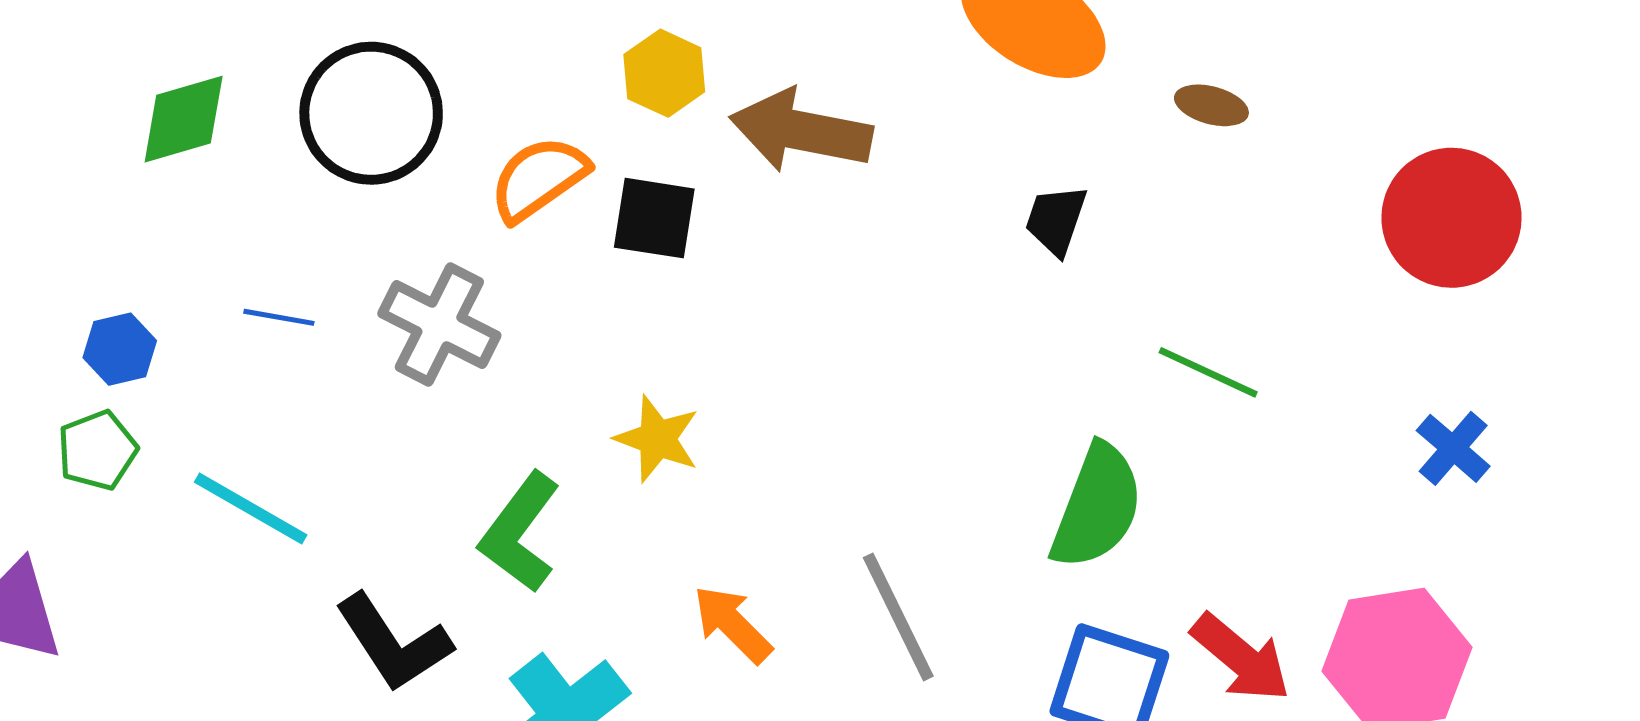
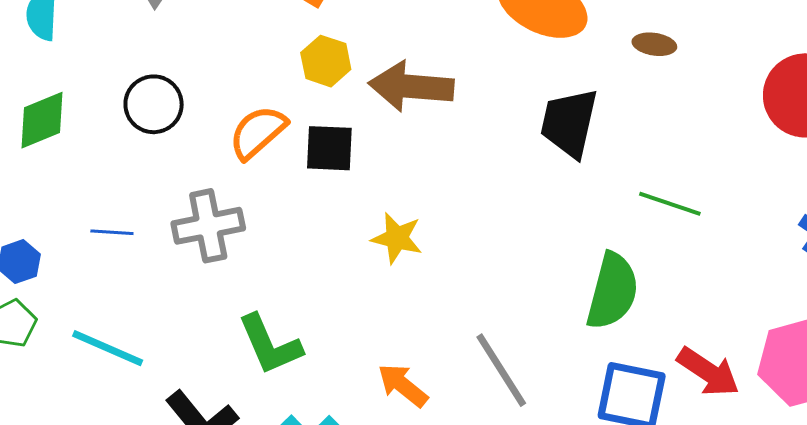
black circle: (371, 113) -> (154, 104), size x0.7
black trapezoid: (1056, 220) -> (569, 123), size x1.6
gray cross: (439, 324) -> (208, 226), turned -32
yellow star: (657, 439) -> (397, 238), moved
green L-shape: (520, 532) -> (270, 345), turned -54

